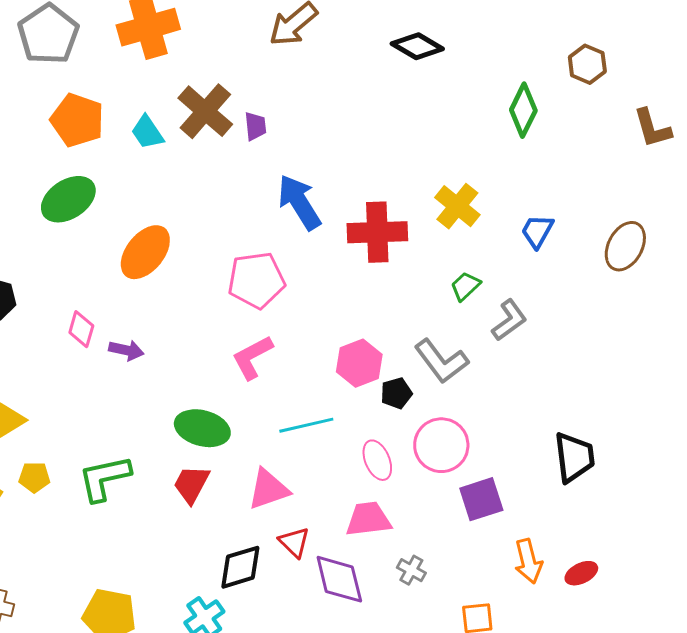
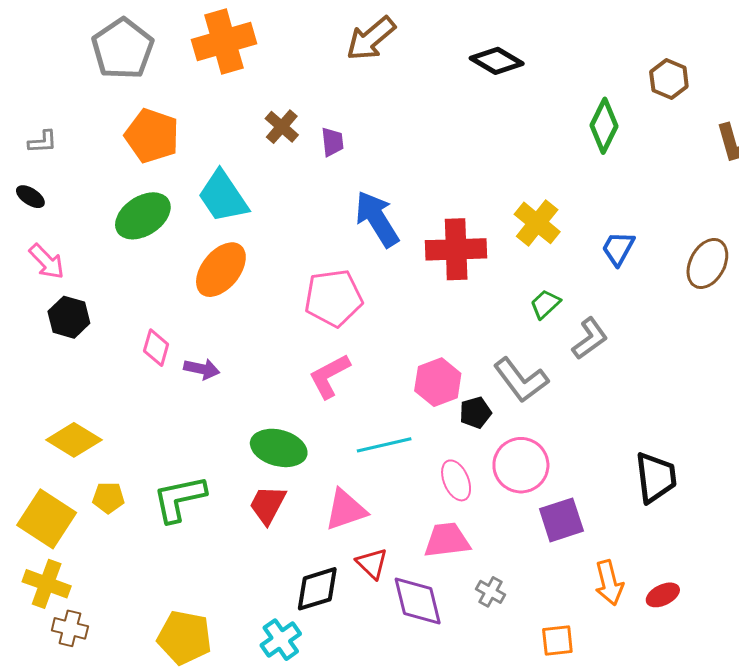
brown cross: (205, 111) -> (282, 127), size x0.6
cyan trapezoid: (147, 132) -> (223, 197), moved, size x1.5

